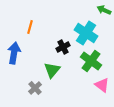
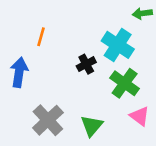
green arrow: (104, 10) -> (142, 13), turned -32
green triangle: (52, 70) -> (92, 126), moved
gray cross: (35, 88) -> (48, 120), size x1.6

